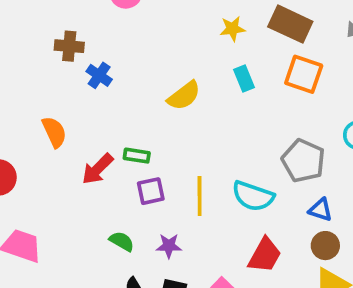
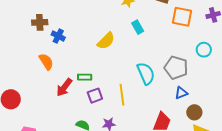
orange square: (304, 74) -> (182, 17), moved
orange semicircle: (54, 132) -> (46, 62), moved
cyan semicircle: (253, 196) -> (146, 73), moved, turned -125
blue triangle: (321, 210) -> (181, 93), moved, turned -32

